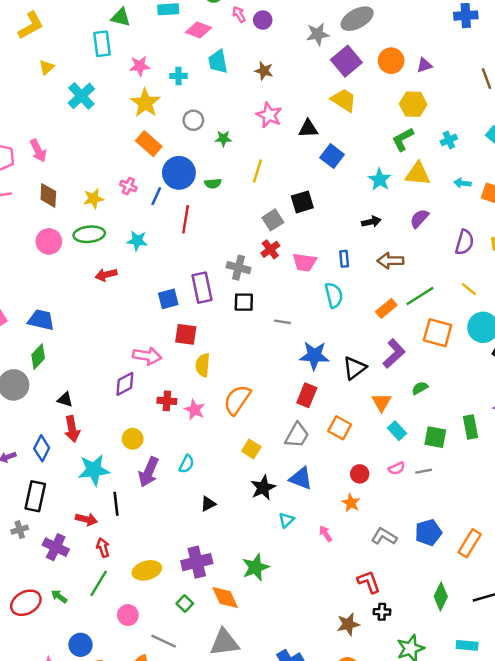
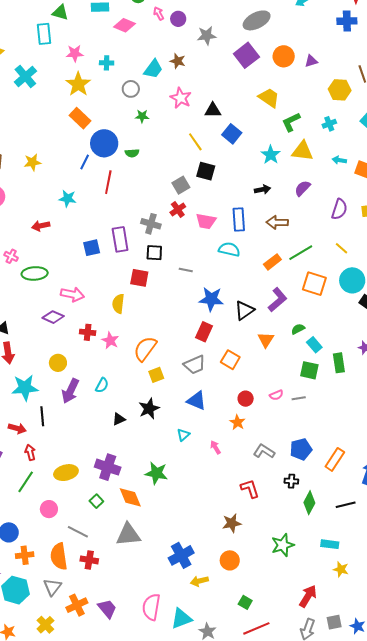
gray star: (318, 34) -> (207, 36), moved
cyan trapezoid: (218, 62) -> (153, 69), moved, turned -135
yellow trapezoid: (344, 100) -> (269, 98), moved
yellow hexagon: (413, 104) -> (340, 90), moved
gray circle: (193, 120) -> (131, 89), moved
yellow line: (257, 171) -> (195, 142), moved, turned -54
pink cross: (128, 186) -> (11, 256), moved
black square: (302, 202) -> (206, 171), turned 30
green ellipse: (89, 234) -> (35, 273), moved
blue rectangle: (344, 259) -> (239, 220), size x1.6
cyan semicircle: (334, 295) -> (229, 249), turned -65
red square: (186, 334) -> (139, 278), moved
purple diamond: (125, 384) -> (53, 317), turned 50
orange semicircle: (237, 400) -> (145, 349), moved
cyan rectangle: (397, 431) -> (314, 345), moved
gray trapezoid: (297, 435) -> (195, 365), turned 35
yellow square: (251, 449) -> (156, 375), turned 35
black star: (263, 488) -> (149, 409), moved
purple cross: (197, 562) -> (108, 467), turned 30
green star: (256, 567) -> (156, 473), turned 30
black cross: (382, 612) -> (291, 481), moved

